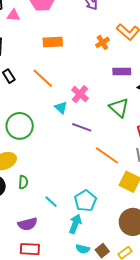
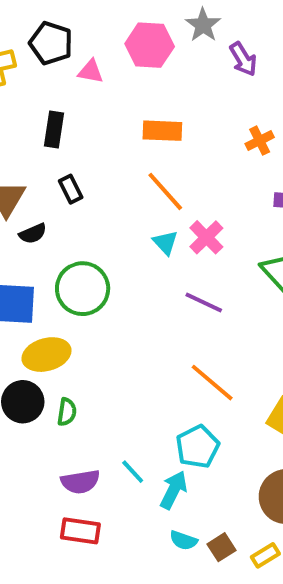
orange line: (43, 78) -> (165, 191), moved
cyan triangle: (61, 108) -> (165, 243), moved
orange line: (107, 155) -> (212, 383), moved
green semicircle: (23, 182) -> (67, 412), moved
cyan line: (51, 202) -> (133, 472), moved

